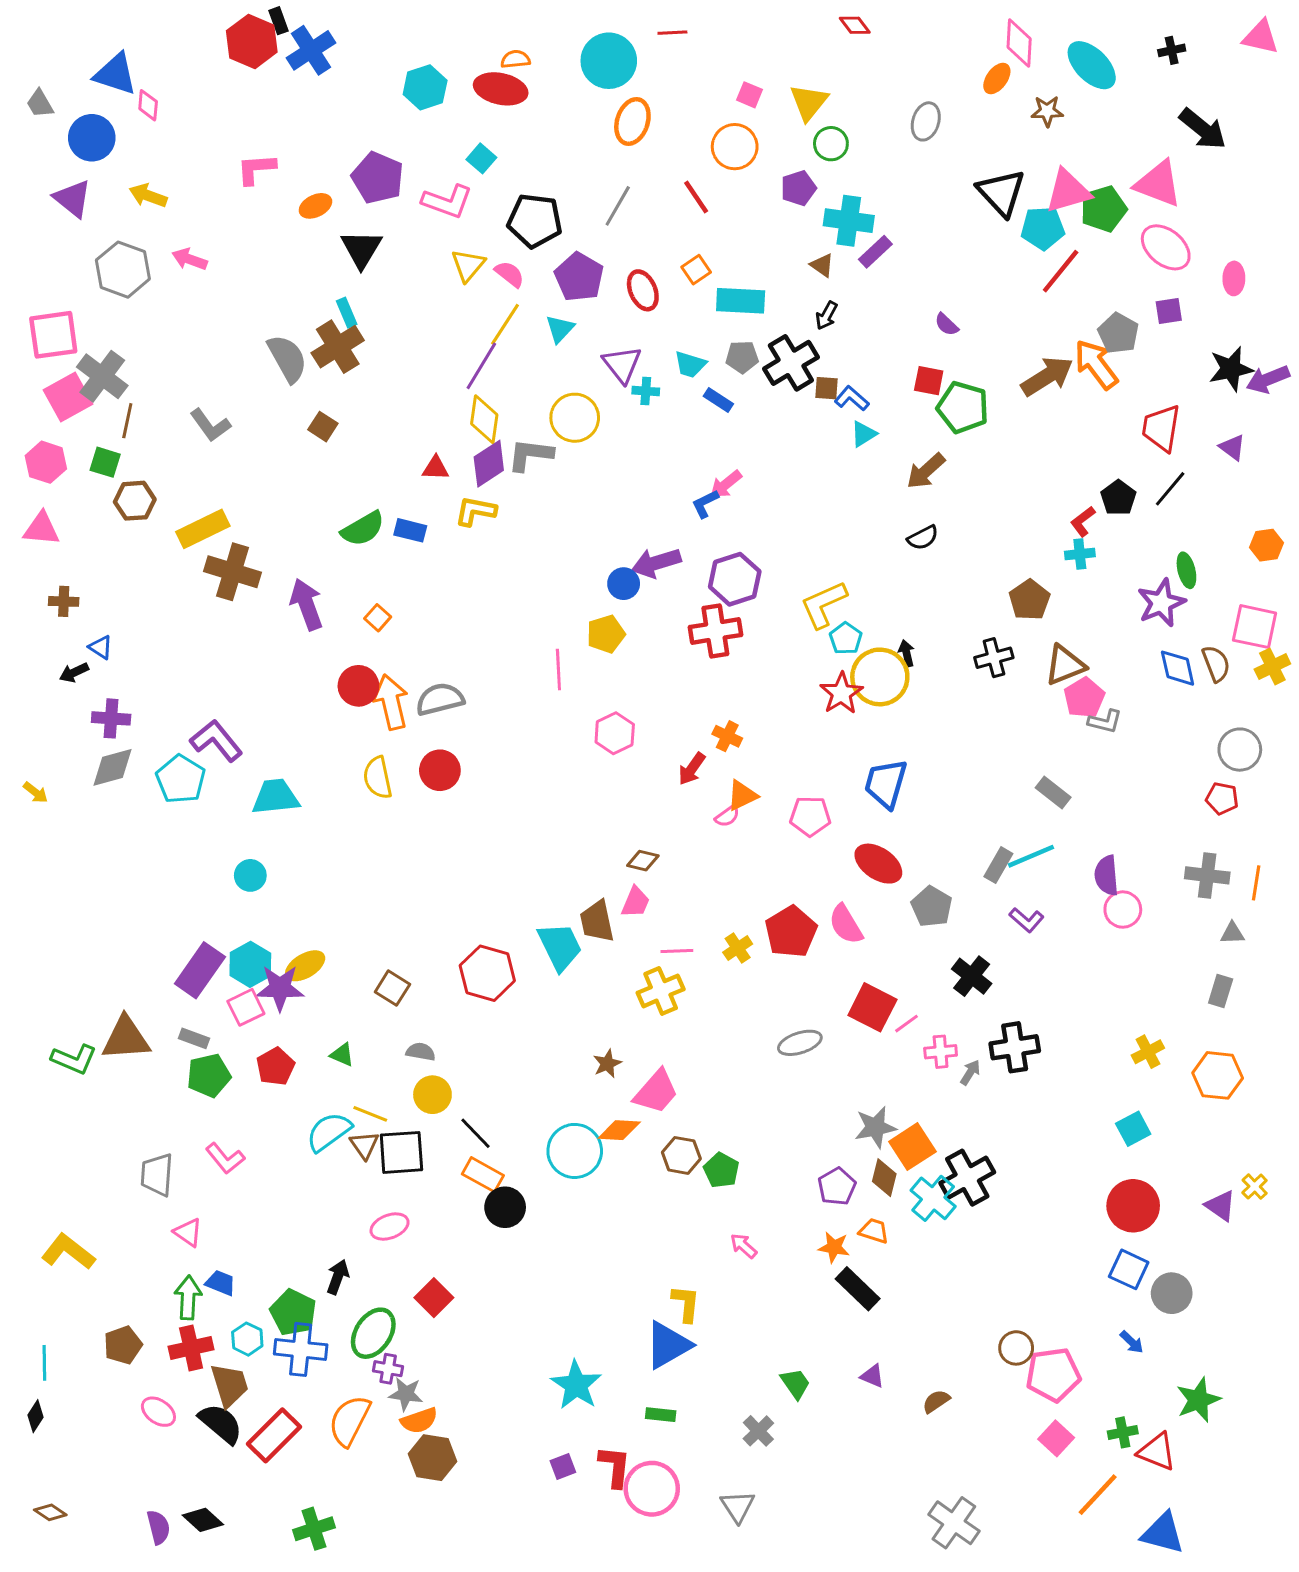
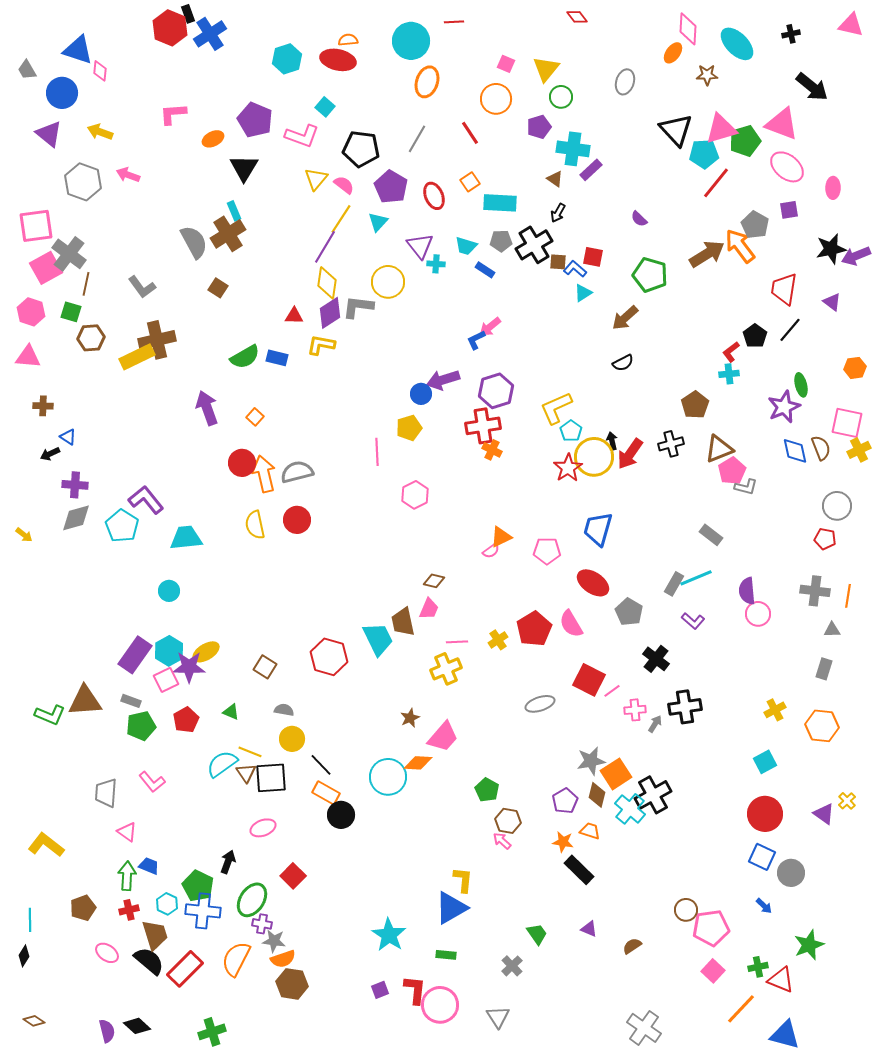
red square: (929, 381) -> (593, 257), moved
brown cross: (233, 572) -> (157, 340), moved, turned -30
orange cross: (727, 736) -> (492, 450), moved
red arrow: (692, 769) -> (630, 454), moved, size x1.4
brown hexagon: (681, 1155) -> (508, 821), moved
red cross: (191, 1348) -> (129, 910), size x0.7

